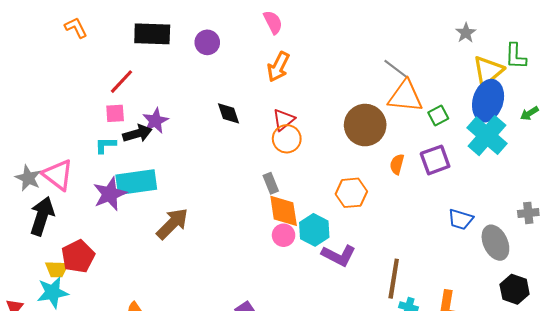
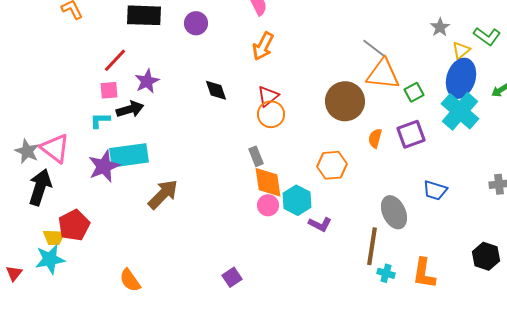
gray star: (466, 33) -> (440, 27), moved
green L-shape: (516, 56) -> (487, 36), turned -56
yellow triangle: (488, 71) -> (461, 50), size x0.6
purple star: (155, 121) -> (147, 81), moved
gray ellipse: (495, 243) -> (394, 212), moved
purple L-shape: (339, 255) -> (320, 224), size x0.7

